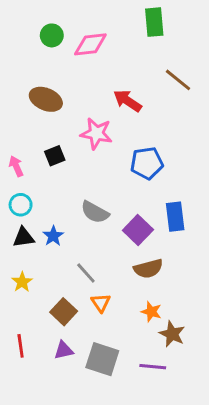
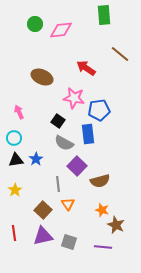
brown ellipse: (46, 99) -> (42, 77), moved
pink star: (96, 133) -> (74, 98), moved
black square: (55, 156) -> (58, 121), moved, turned -32
pink arrow: (16, 166) -> (19, 112), moved
blue rectangle: (175, 217) -> (88, 134), moved
purple square: (138, 230) -> (77, 166), moved
gray line: (86, 273) -> (58, 184), turned 35
purple triangle: (64, 350) -> (43, 236), size x1.5
gray square: (102, 359) -> (69, 242), size x0.7

